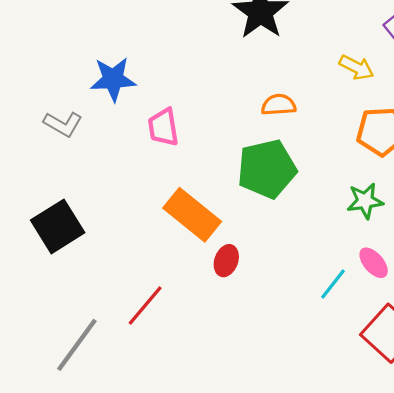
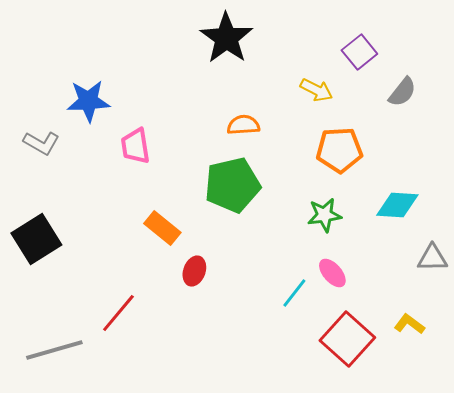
orange rectangle: (192, 215) -> (162, 228), size x0.7
gray line: (77, 345) -> (54, 350), turned 38

